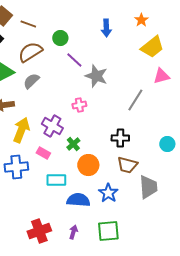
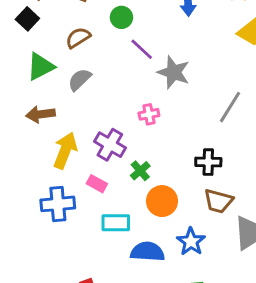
brown semicircle: (30, 52) -> (78, 38), size x0.7

